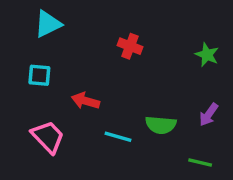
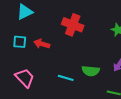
red cross: (130, 46) -> (73, 25), size x1.5
red arrow: (86, 101) -> (42, 44), moved

